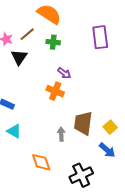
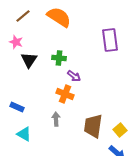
brown line: (27, 34) -> (23, 16), moved
green cross: (53, 42) -> (59, 58), moved
gray arrow: (61, 134) -> (56, 119), moved

